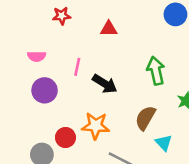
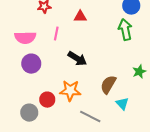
pink semicircle: (37, 56) -> (25, 38), size x1.5
pink line: (77, 67) -> (56, 34), moved
green arrow: (156, 71) -> (125, 30), moved

